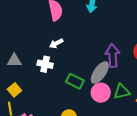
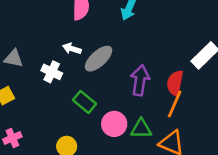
white arrow: (56, 43) -> (72, 49), turned 32
gray ellipse: (100, 73) -> (99, 59), moved

